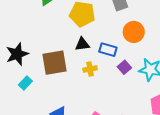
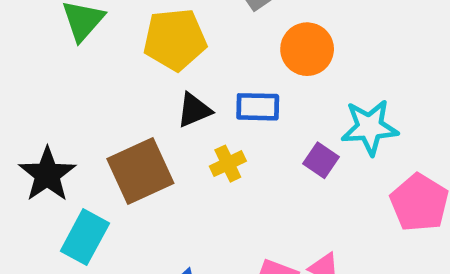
purple square: (124, 67) -> (321, 160), moved
cyan rectangle: (25, 83) -> (85, 237), size x1.5

